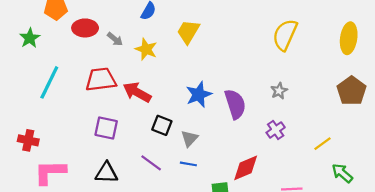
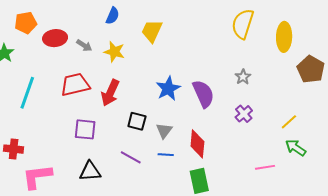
yellow ellipse: (349, 38) -> (284, 37), moved
red arrow: (137, 92) -> (110, 93), turned -88
red diamond: (246, 168) -> (197, 144), moved, turned -56
green arrow: (342, 173) -> (296, 148), moved

